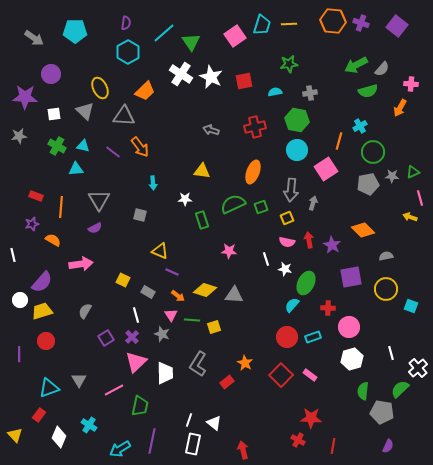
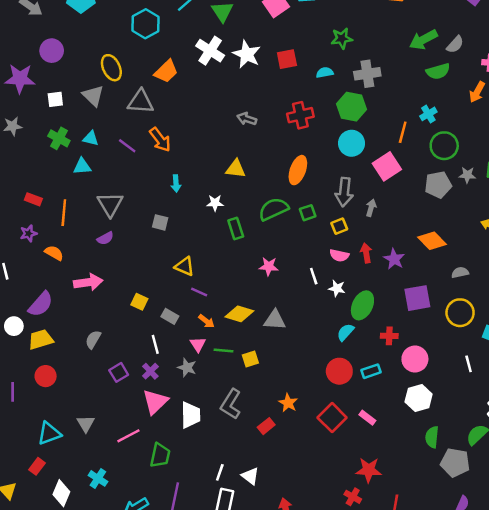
gray cross: (310, 93) -> (367, 74), size x1.5
white line: (391, 353) -> (469, 364), moved

